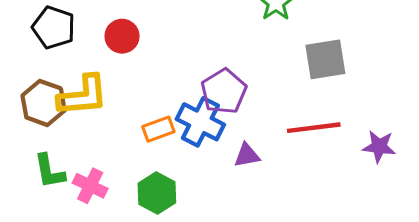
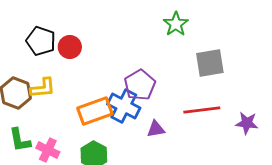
black pentagon: (54, 27) -> (41, 41), moved
yellow L-shape: (83, 96) -> (43, 88), size x0.7
orange rectangle: (158, 129) -> (95, 111), size x1.6

